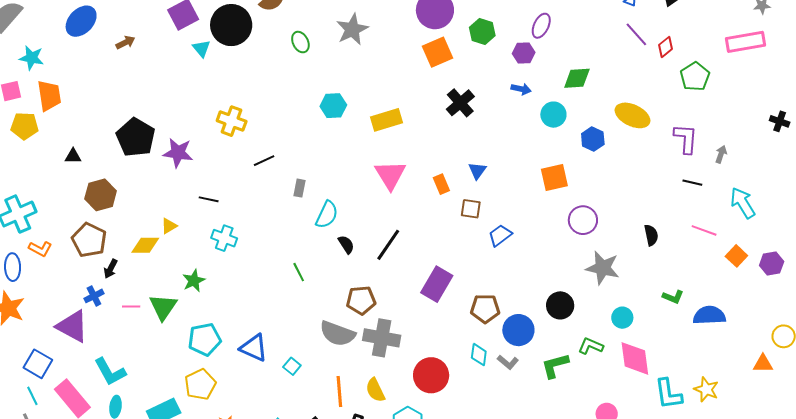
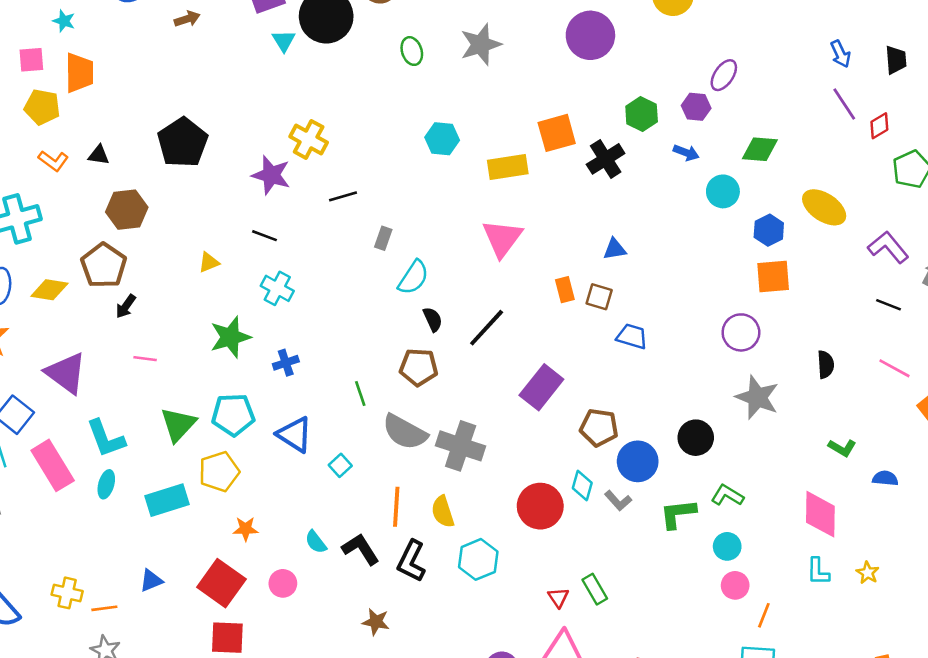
green hexagon: (482, 32) -> (642, 114), moved
orange square: (438, 52) -> (557, 133), moved
cyan star: (32, 58) -> (64, 21), size x0.7
purple L-shape: (686, 139) -> (888, 247), turned -52
purple star: (178, 153) -> (271, 175), moved
blue triangle: (477, 171) -> (615, 249), turned 36
orange square: (554, 178) -> (773, 277), moved
orange rectangle: (441, 184) -> (565, 290), moved
blue trapezoid: (500, 235) -> (632, 336), turned 45
yellow diamond: (145, 245) -> (49, 290), moved
orange L-shape: (40, 249) -> (53, 161), moved
green line: (299, 272) -> (360, 393), moved
green star: (194, 281) -> (230, 337), size x1.4
blue cross: (94, 296) -> (286, 363), moved
brown pentagon: (361, 300) -> (419, 367), moved
green triangle: (163, 307) -> (178, 424), moved
blue semicircle: (709, 315) -> (885, 478), size x0.6
cyan circle: (622, 318) -> (727, 546), moved
pink diamond: (635, 358) -> (820, 514), moved
red circle: (431, 375) -> (540, 506), moved
yellow star: (706, 389) -> (868, 573), size x0.7
cyan L-shape: (668, 394) -> (818, 571), size x0.7

